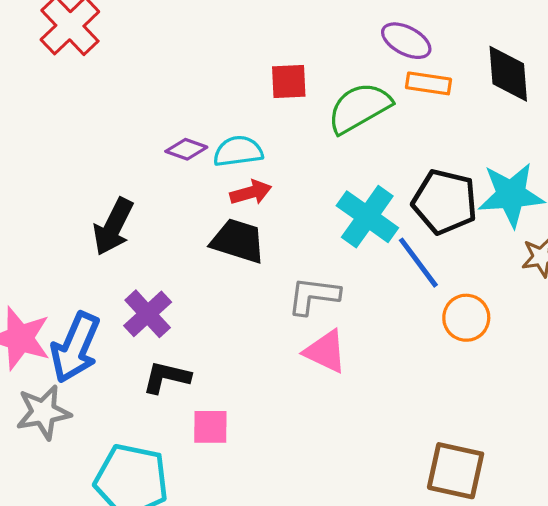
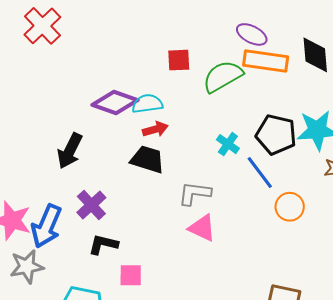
orange rectangle: (428, 83) -> (266, 61), size x1.6
purple diamond: (186, 149) -> (115, 102), size x1.8
cyan cross: (367, 217) -> (228, 144), size x0.6

